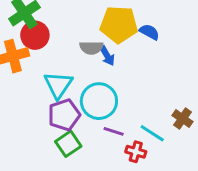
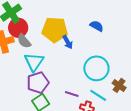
yellow pentagon: (119, 25) -> (55, 30), moved
gray semicircle: (91, 48) -> (24, 41), moved, turned 49
cyan circle: (99, 101) -> (96, 68), moved

